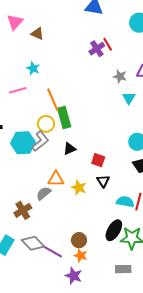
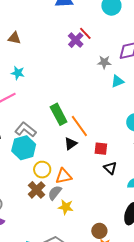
cyan triangle: (129, 98) -> (118, 81), turned 48
orange line: (53, 100) -> (79, 126), moved
yellow circle: (46, 124) -> (42, 170), moved
gray L-shape: (40, 141) -> (26, 130), moved, turned -90
yellow star: (79, 188) -> (66, 207), moved
brown cross: (23, 210) -> (37, 190), moved

